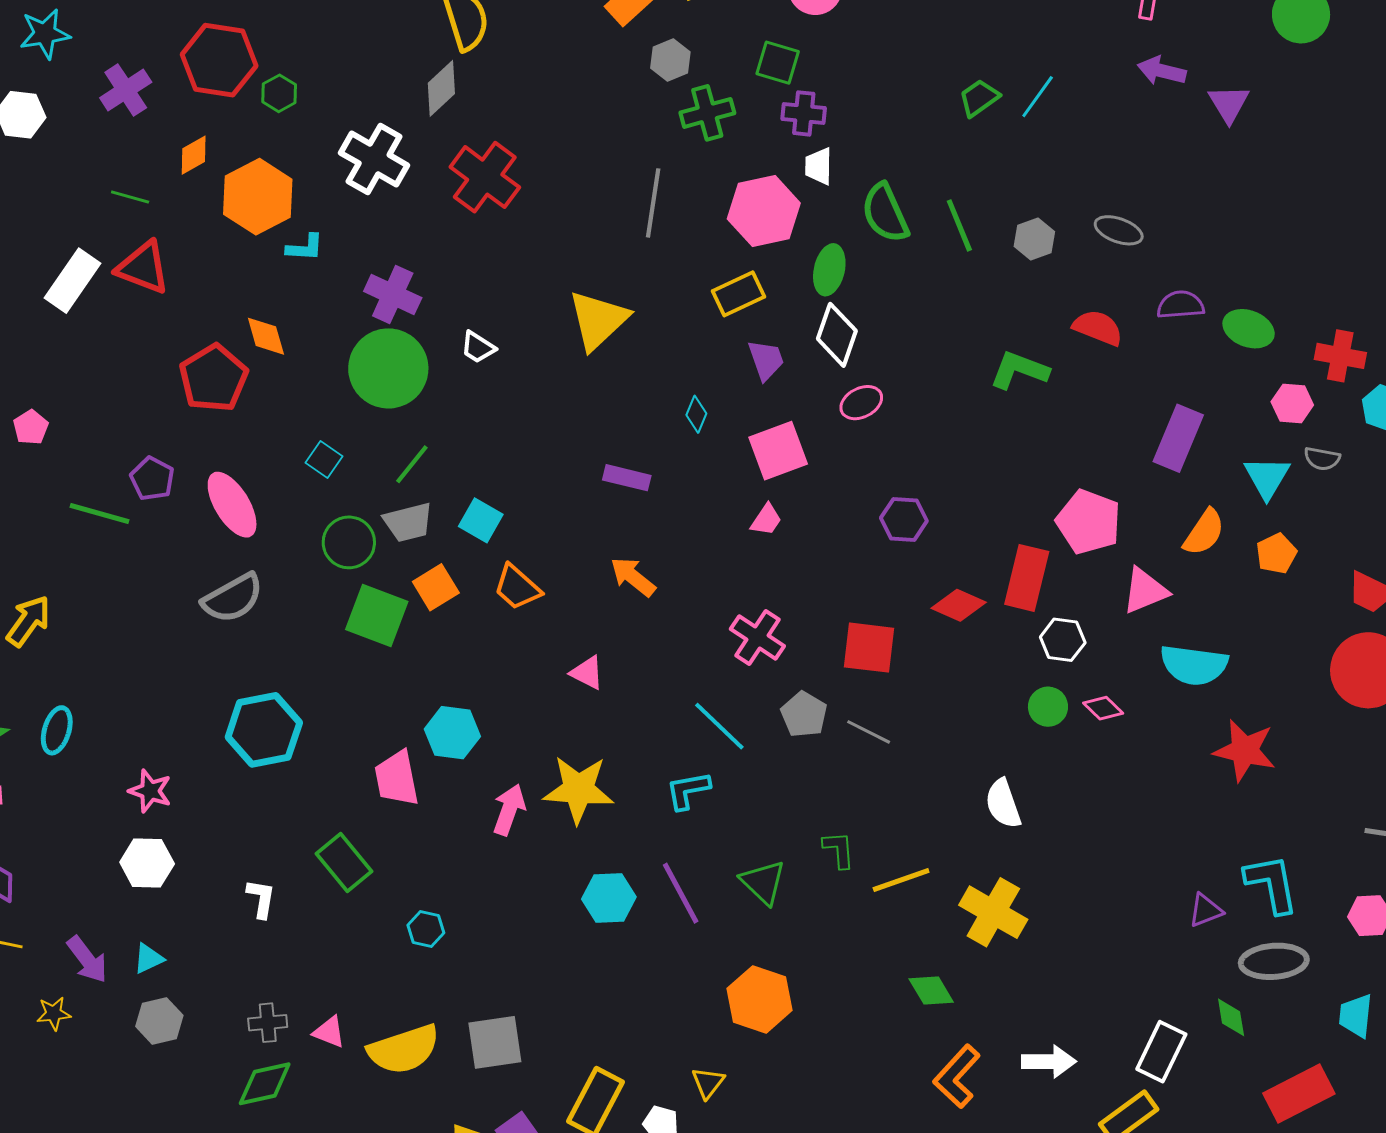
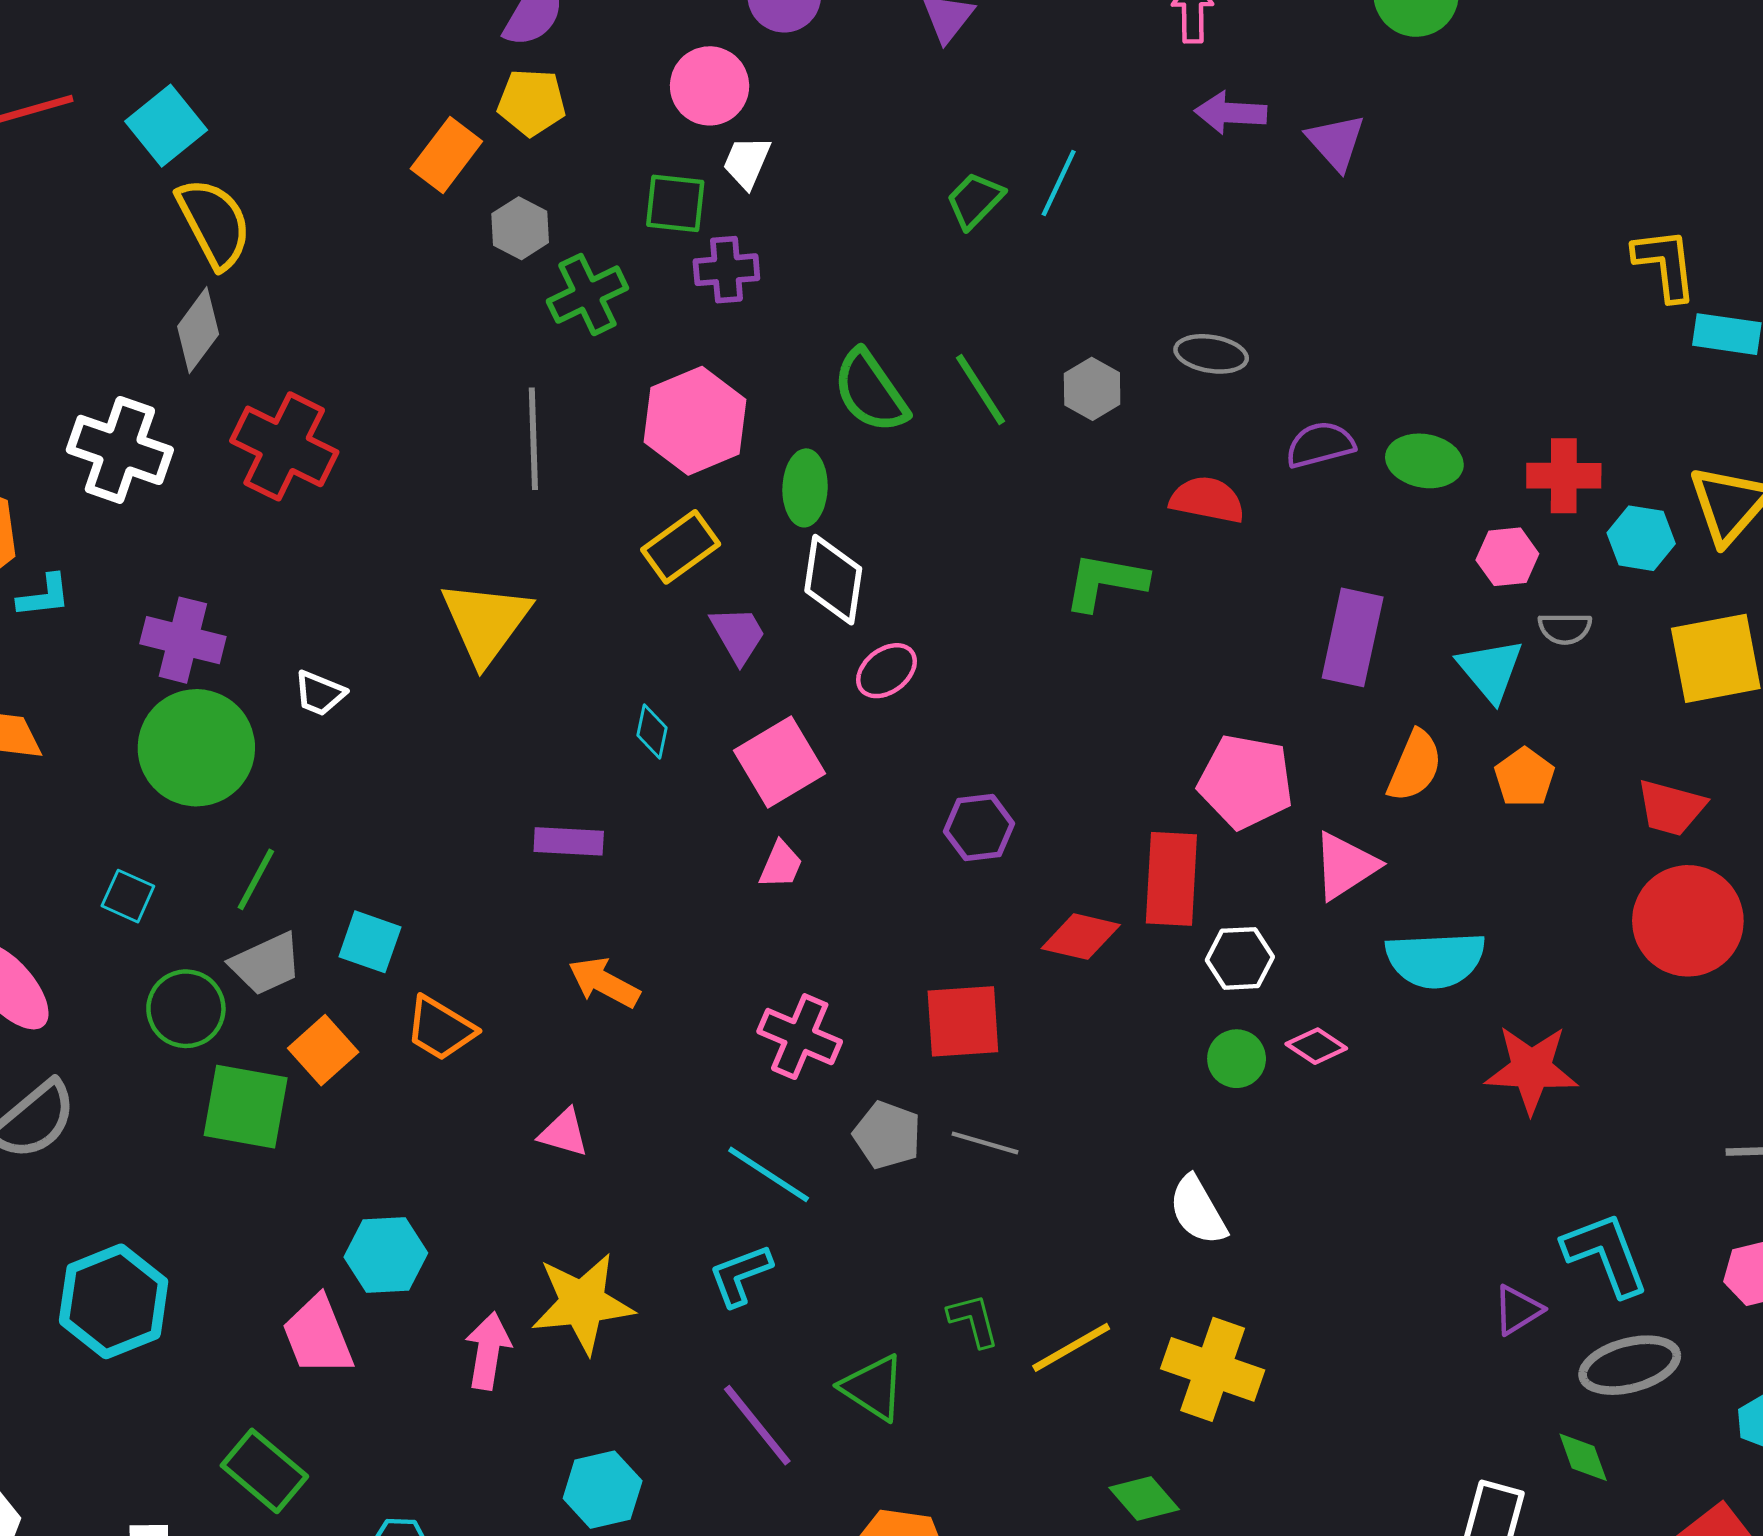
white trapezoid: (819, 166) -> (747, 162), moved, turned 33
cyan hexagon: (609, 898) -> (603, 1490), moved

